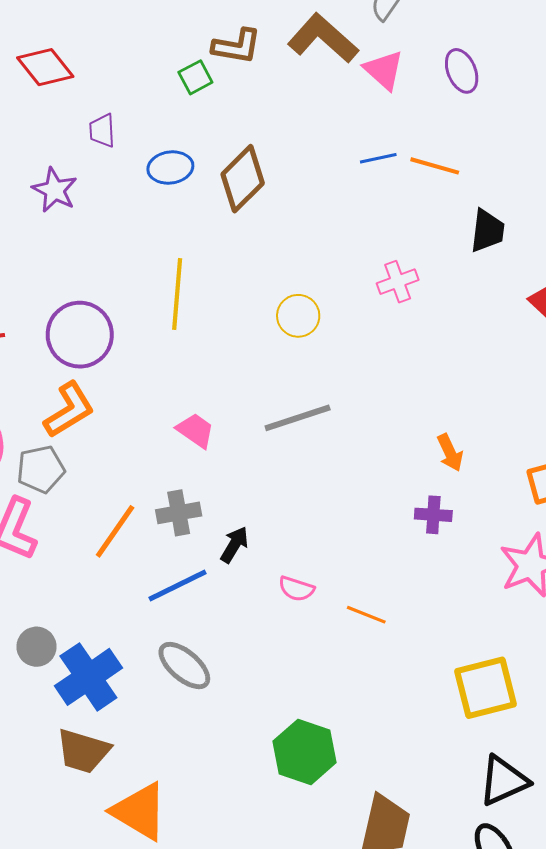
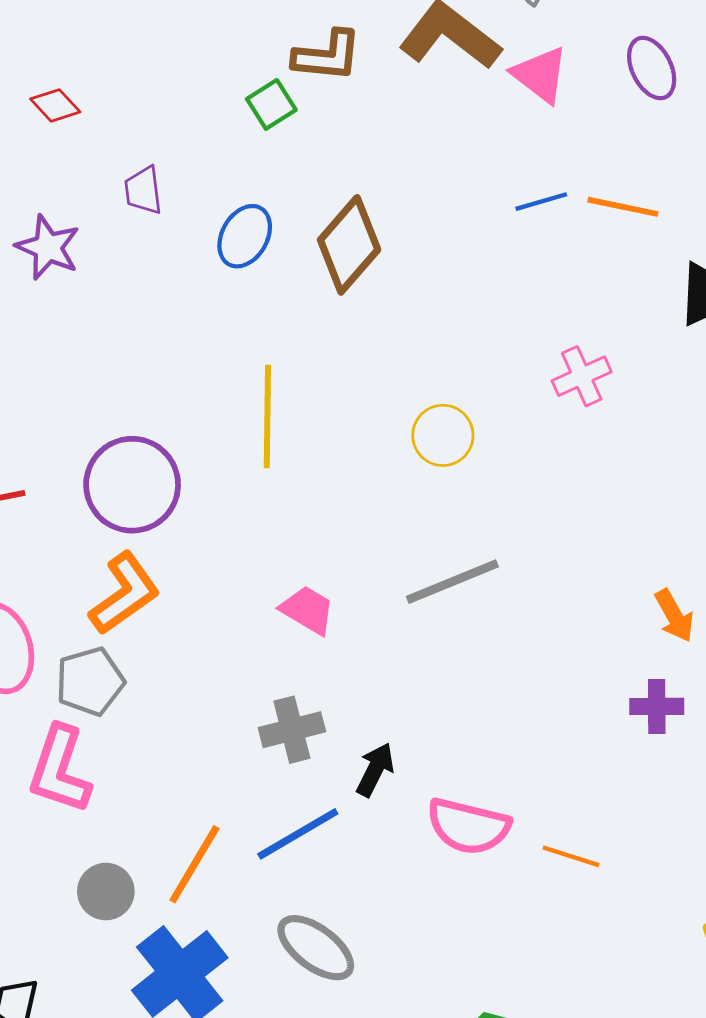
red diamond: (45, 67) -> (55, 105), size x0.6
blue ellipse: (170, 168) -> (245, 236), turned -48
purple star: (55, 190) -> (48, 247), moved
orange line: (115, 531) -> (194, 864), moved
pink semicircle: (296, 589) -> (468, 826), size x1.6
gray circle: (36, 647) -> (106, 892), moved

